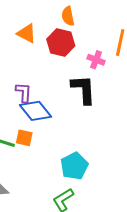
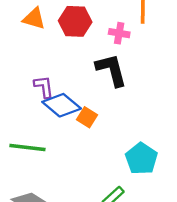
orange square: (24, 138) -> (87, 117), moved, turned 30
cyan pentagon: (74, 166) -> (141, 159), moved

